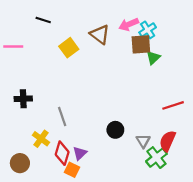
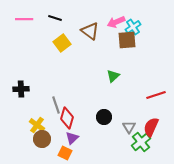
black line: (43, 20) -> (55, 18), moved
pink line: (13, 47) -> (24, 19), moved
green triangle: (153, 58) -> (113, 76), moved
red diamond: (62, 153) -> (67, 118), moved
brown circle: (20, 163) -> (42, 139), moved

